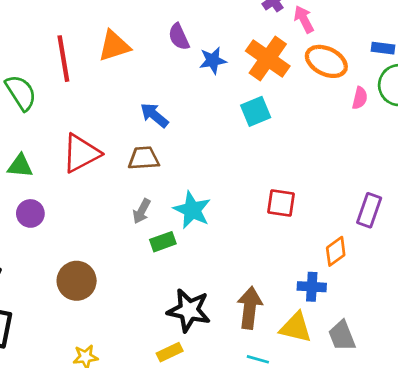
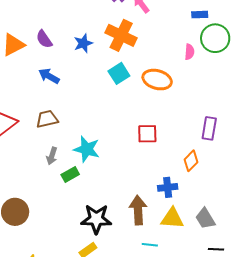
purple semicircle: (179, 37) -> (44, 39), moved
orange ellipse: (326, 61) -> (157, 80), moved
blue arrow: (154, 115) -> (49, 76), moved
blue cross: (312, 287) -> (168, 187), moved

